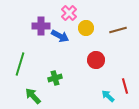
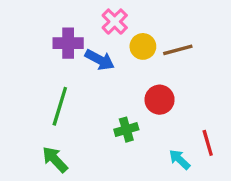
brown line: (118, 30) -> (178, 50), moved
green line: (20, 64) -> (60, 106), moved
green cross: (55, 78) -> (126, 130), moved

